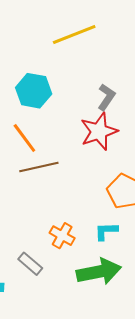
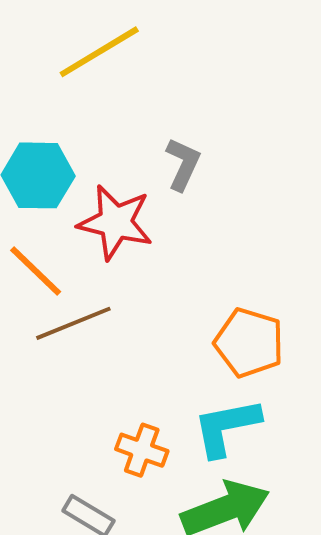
red star: (99, 131) -> (115, 222), moved, turned -30
cyan L-shape: (106, 231) -> (226, 427), size x1.5

